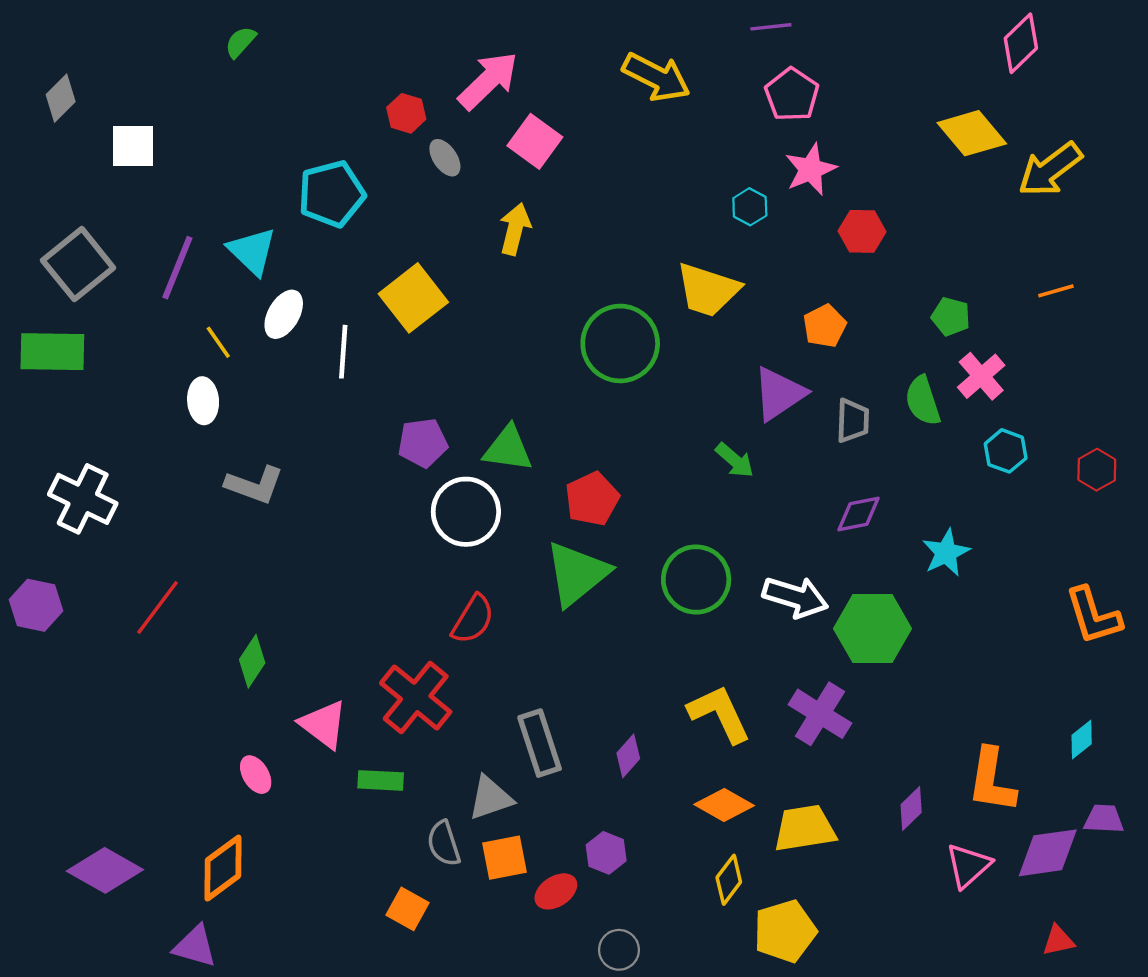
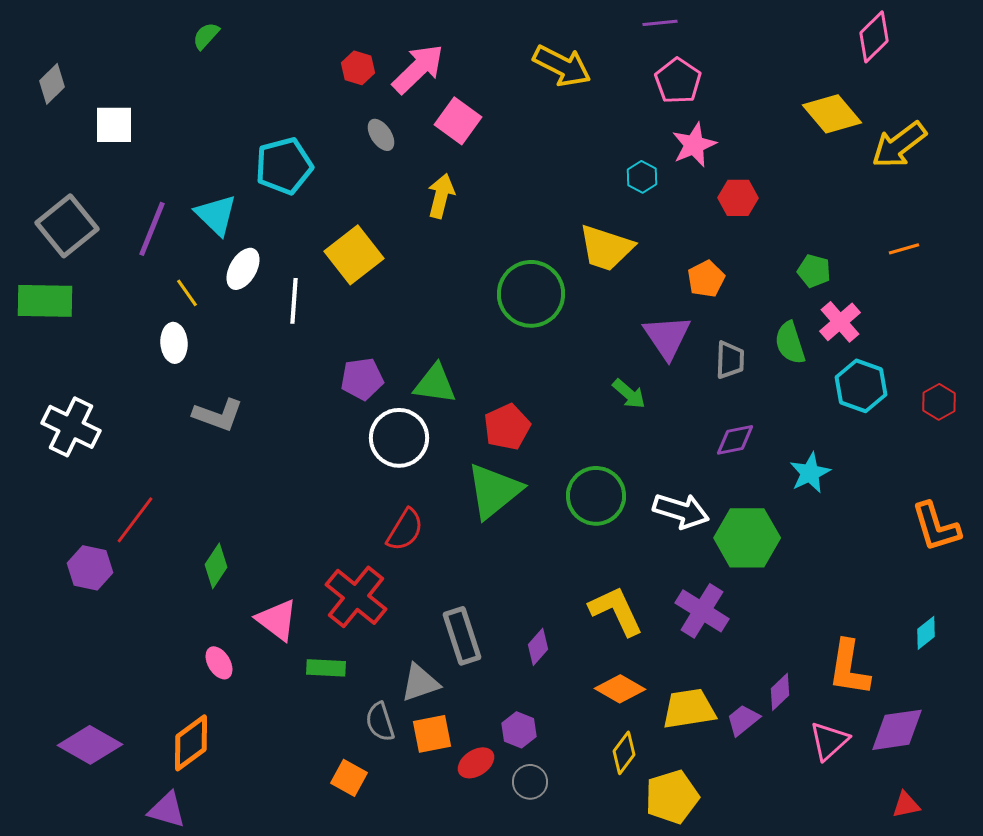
red hexagon: (406, 113) -> (358, 68), moved
purple triangle: (779, 394) -> (667, 337), turned -30
cyan hexagon: (1006, 451) -> (861, 386), size x1.4
purple hexagon: (36, 605) -> (90, 568), moved
purple trapezoid: (1104, 819) -> (743, 720), moved, turned -42
gray circle: (619, 950) -> (530, 782), moved

